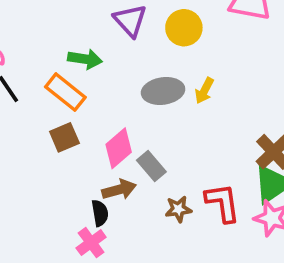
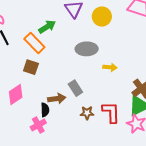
green arrow: (85, 59) -> (47, 27), turned -48
yellow arrow: (204, 91) -> (110, 67), moved, turned -120
brown square: (64, 137) -> (31, 67), turned 35
pink diamond: (119, 148) -> (16, 94), moved

